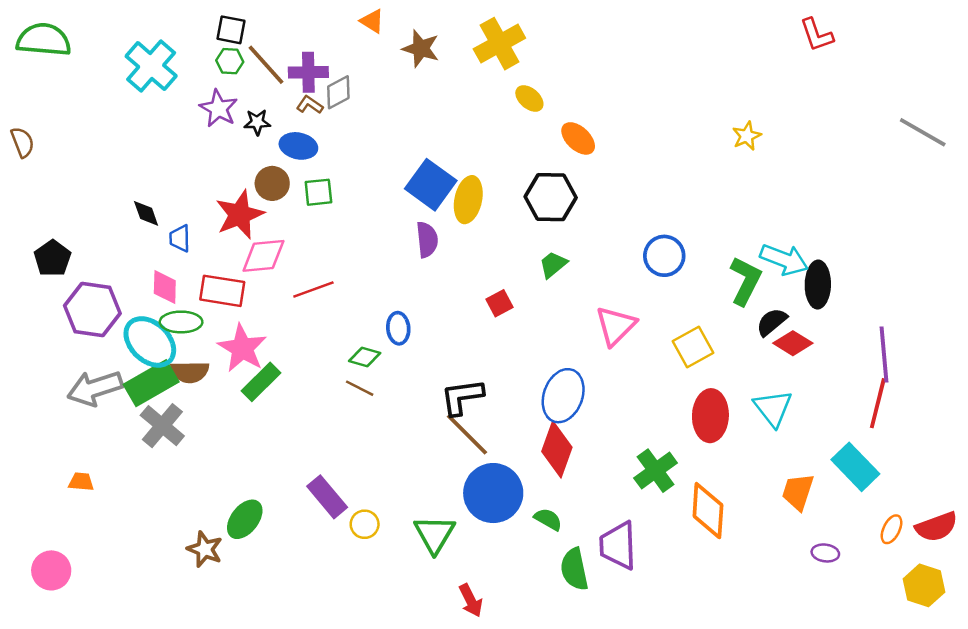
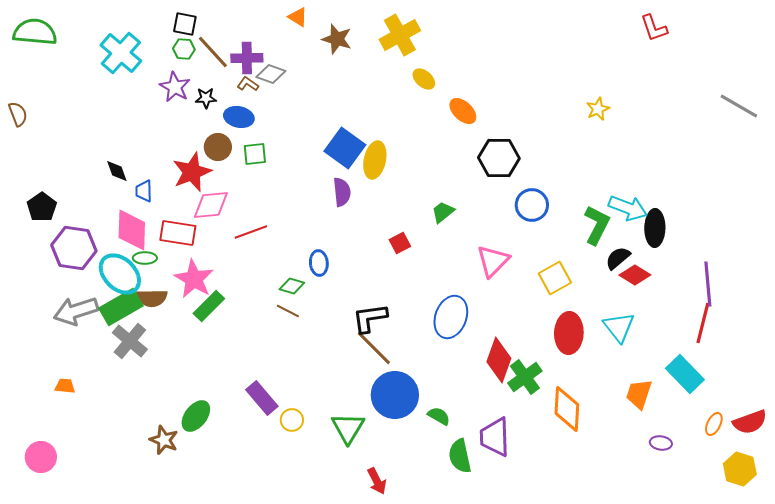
gray diamond: (338, 92) -> (271, 74), turned 48
black hexagon: (551, 197) -> (499, 158), moved
pink diamond: (165, 287) -> (132, 230), size x1.5
green ellipse: (181, 322) -> (145, 258), size x0.7
red diamond: (557, 449) -> (499, 360), moved

